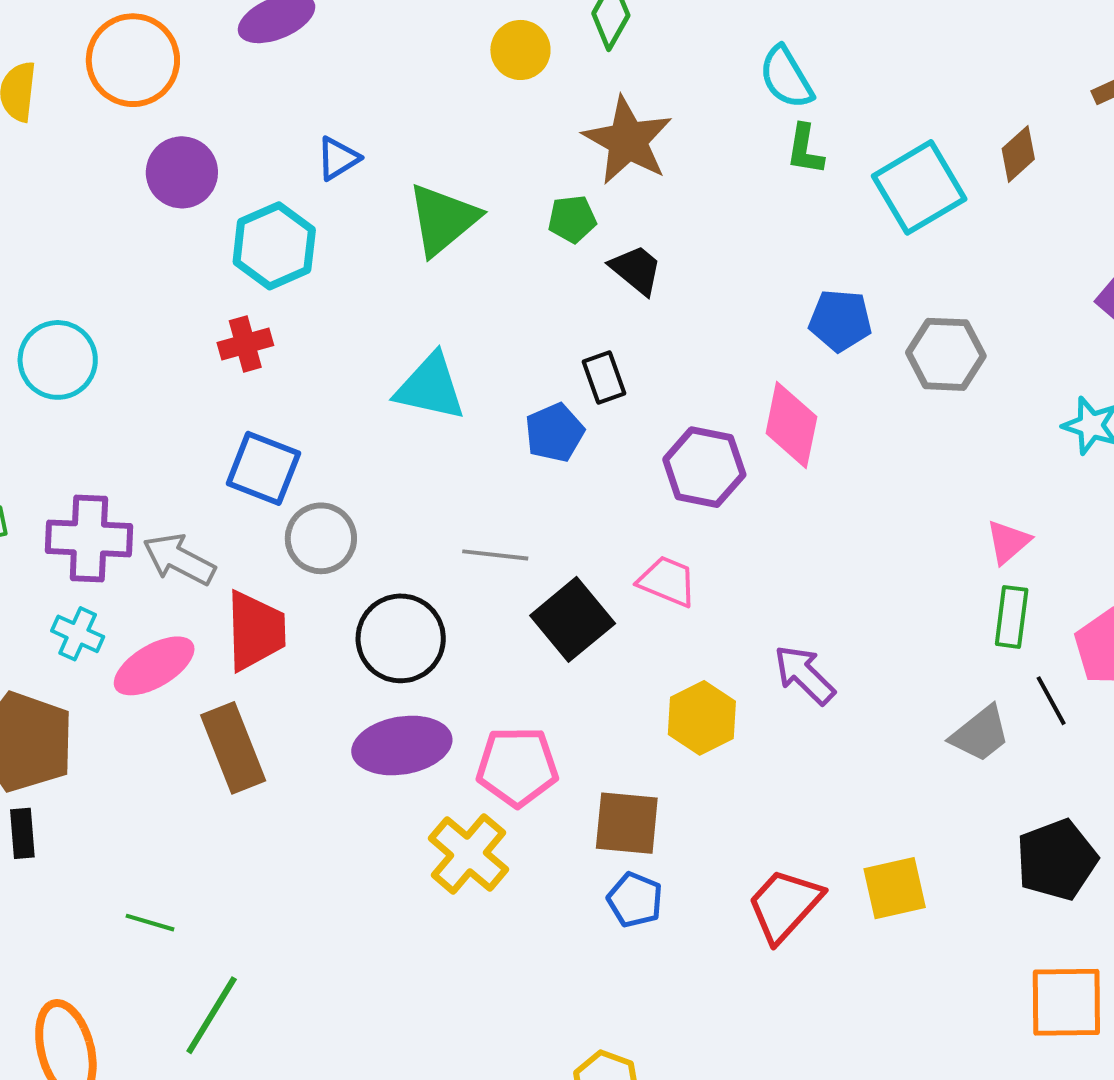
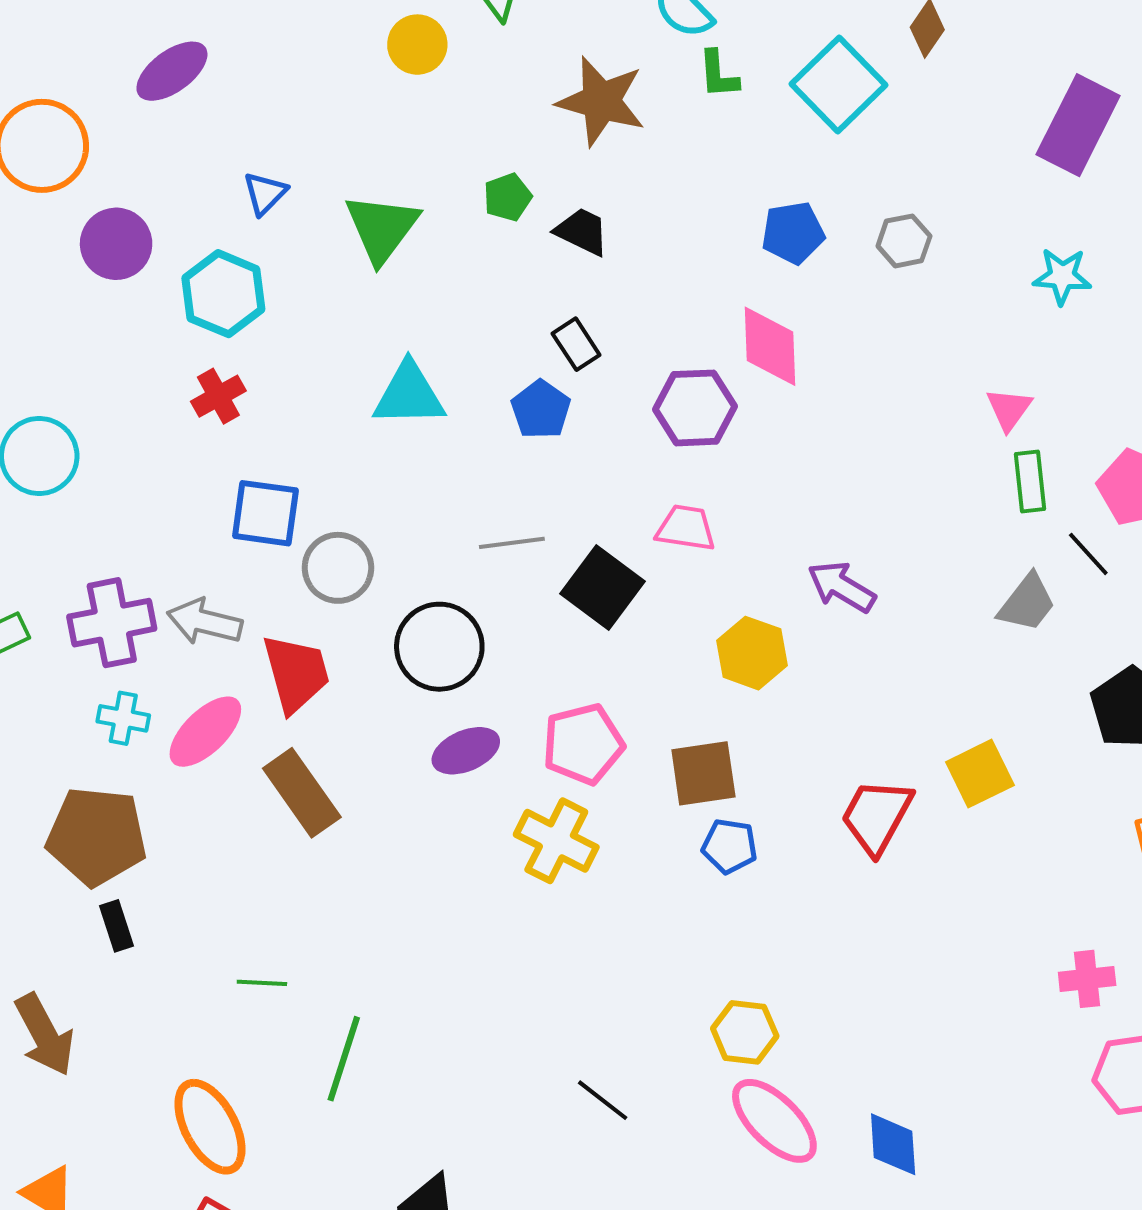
brown star: (628, 141) -> (601, 101), moved
gray hexagon: (946, 354) -> (904, 241), size x0.7
purple ellipse: (402, 745) -> (466, 751), size x0.7

